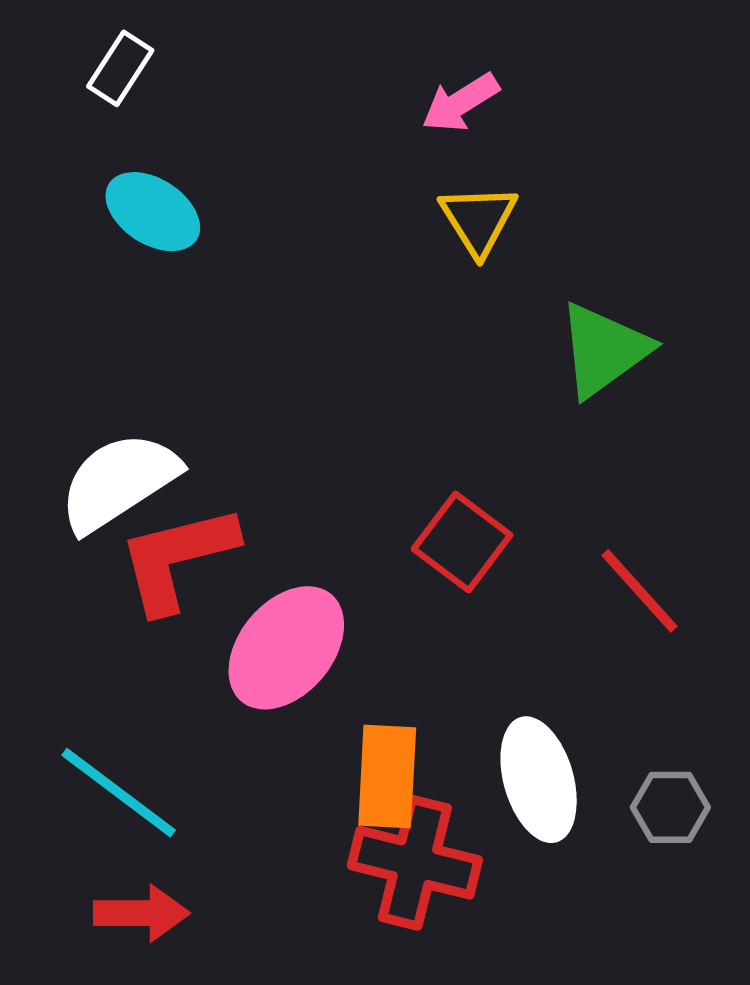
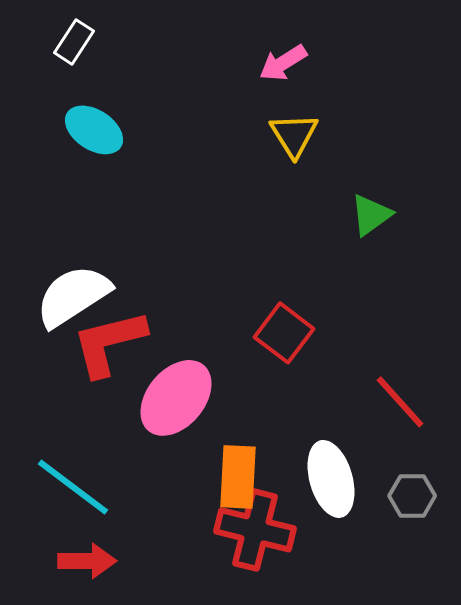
green triangle: (604, 350) -> (371, 215), size x0.7
red line: (640, 591) -> (400, 402), moved

